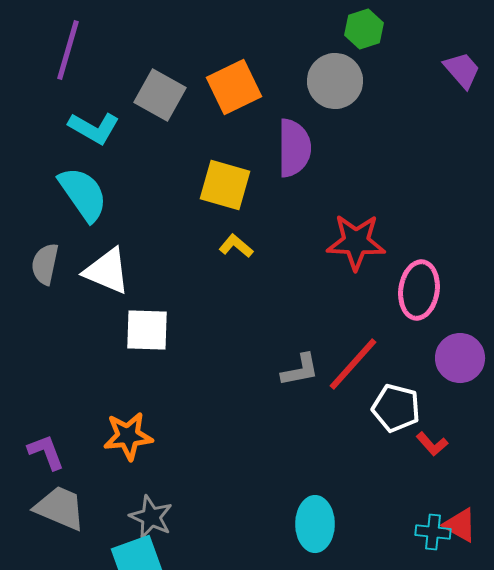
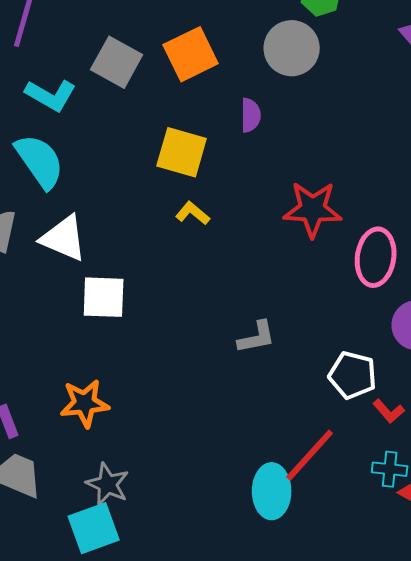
purple semicircle: (294, 148) -> (251, 115), size x0.6
red line: (353, 364) -> (310, 455), moved
cyan cross: (433, 532) -> (390, 469), moved

